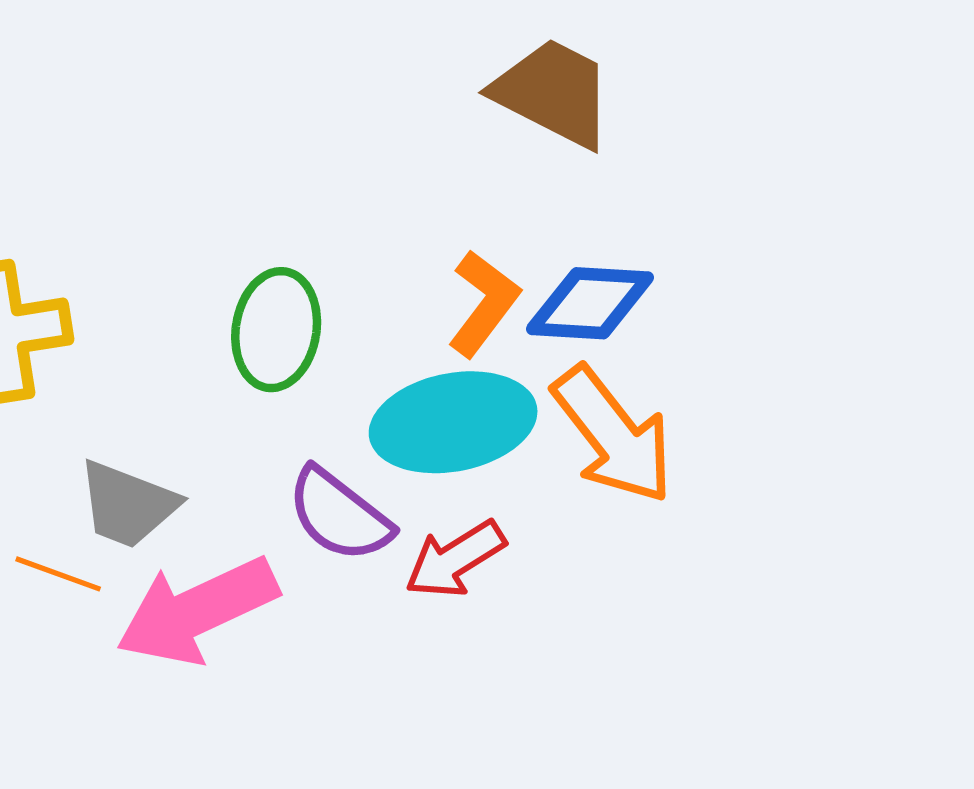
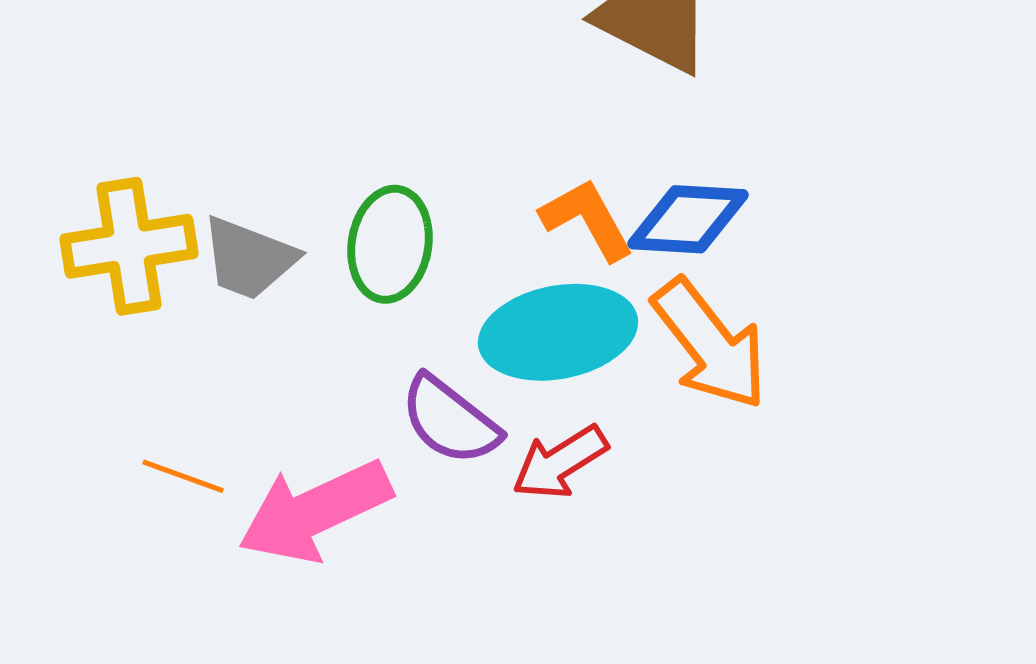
orange L-shape: (484, 303) -> (587, 219), turned -66
gray trapezoid: (128, 504) -> (249, 258), moved

